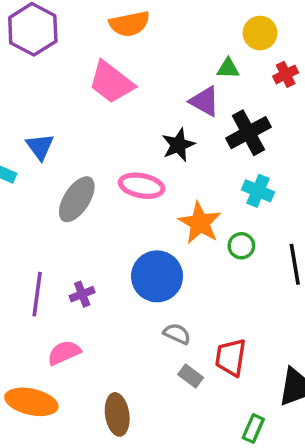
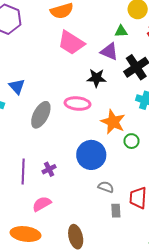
pink trapezoid: (111, 82) -> (71, 43), moved
black star: (178, 145) -> (96, 78), turned 30
green circle: (241, 246) -> (132, 141), moved
gray rectangle: (191, 376) -> (116, 211), turned 56

